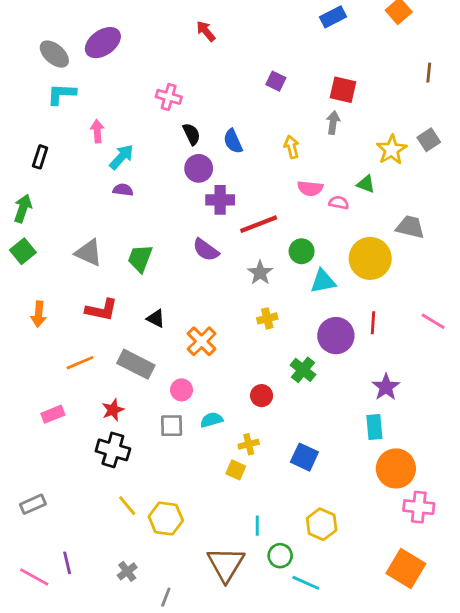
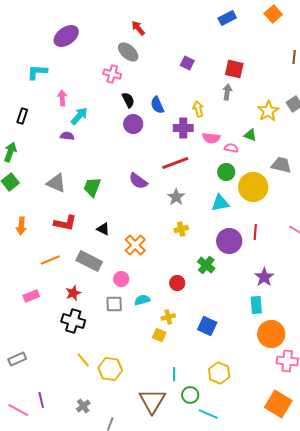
gray ellipse: (54, 54) -> (128, 52), moved
purple semicircle: (123, 190) -> (67, 136), moved
purple cross: (220, 200) -> (183, 128), moved
green circle: (302, 251) -> (226, 172), moved

